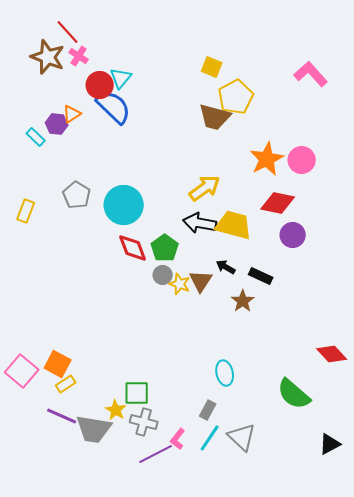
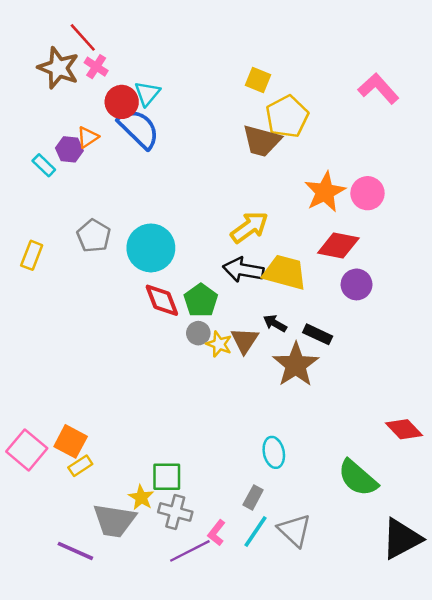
brown star: (243, 301) -> (296, 365), size x1.6
purple line: (62, 416) -> (75, 551), moved
black triangle: (330, 444) -> (402, 539), size x1.6

